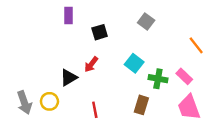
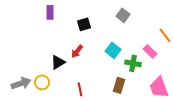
purple rectangle: (69, 16) -> (50, 12), moved
pink rectangle: (184, 76) -> (150, 51), moved
gray arrow: (24, 103) -> (21, 83), turned -90

